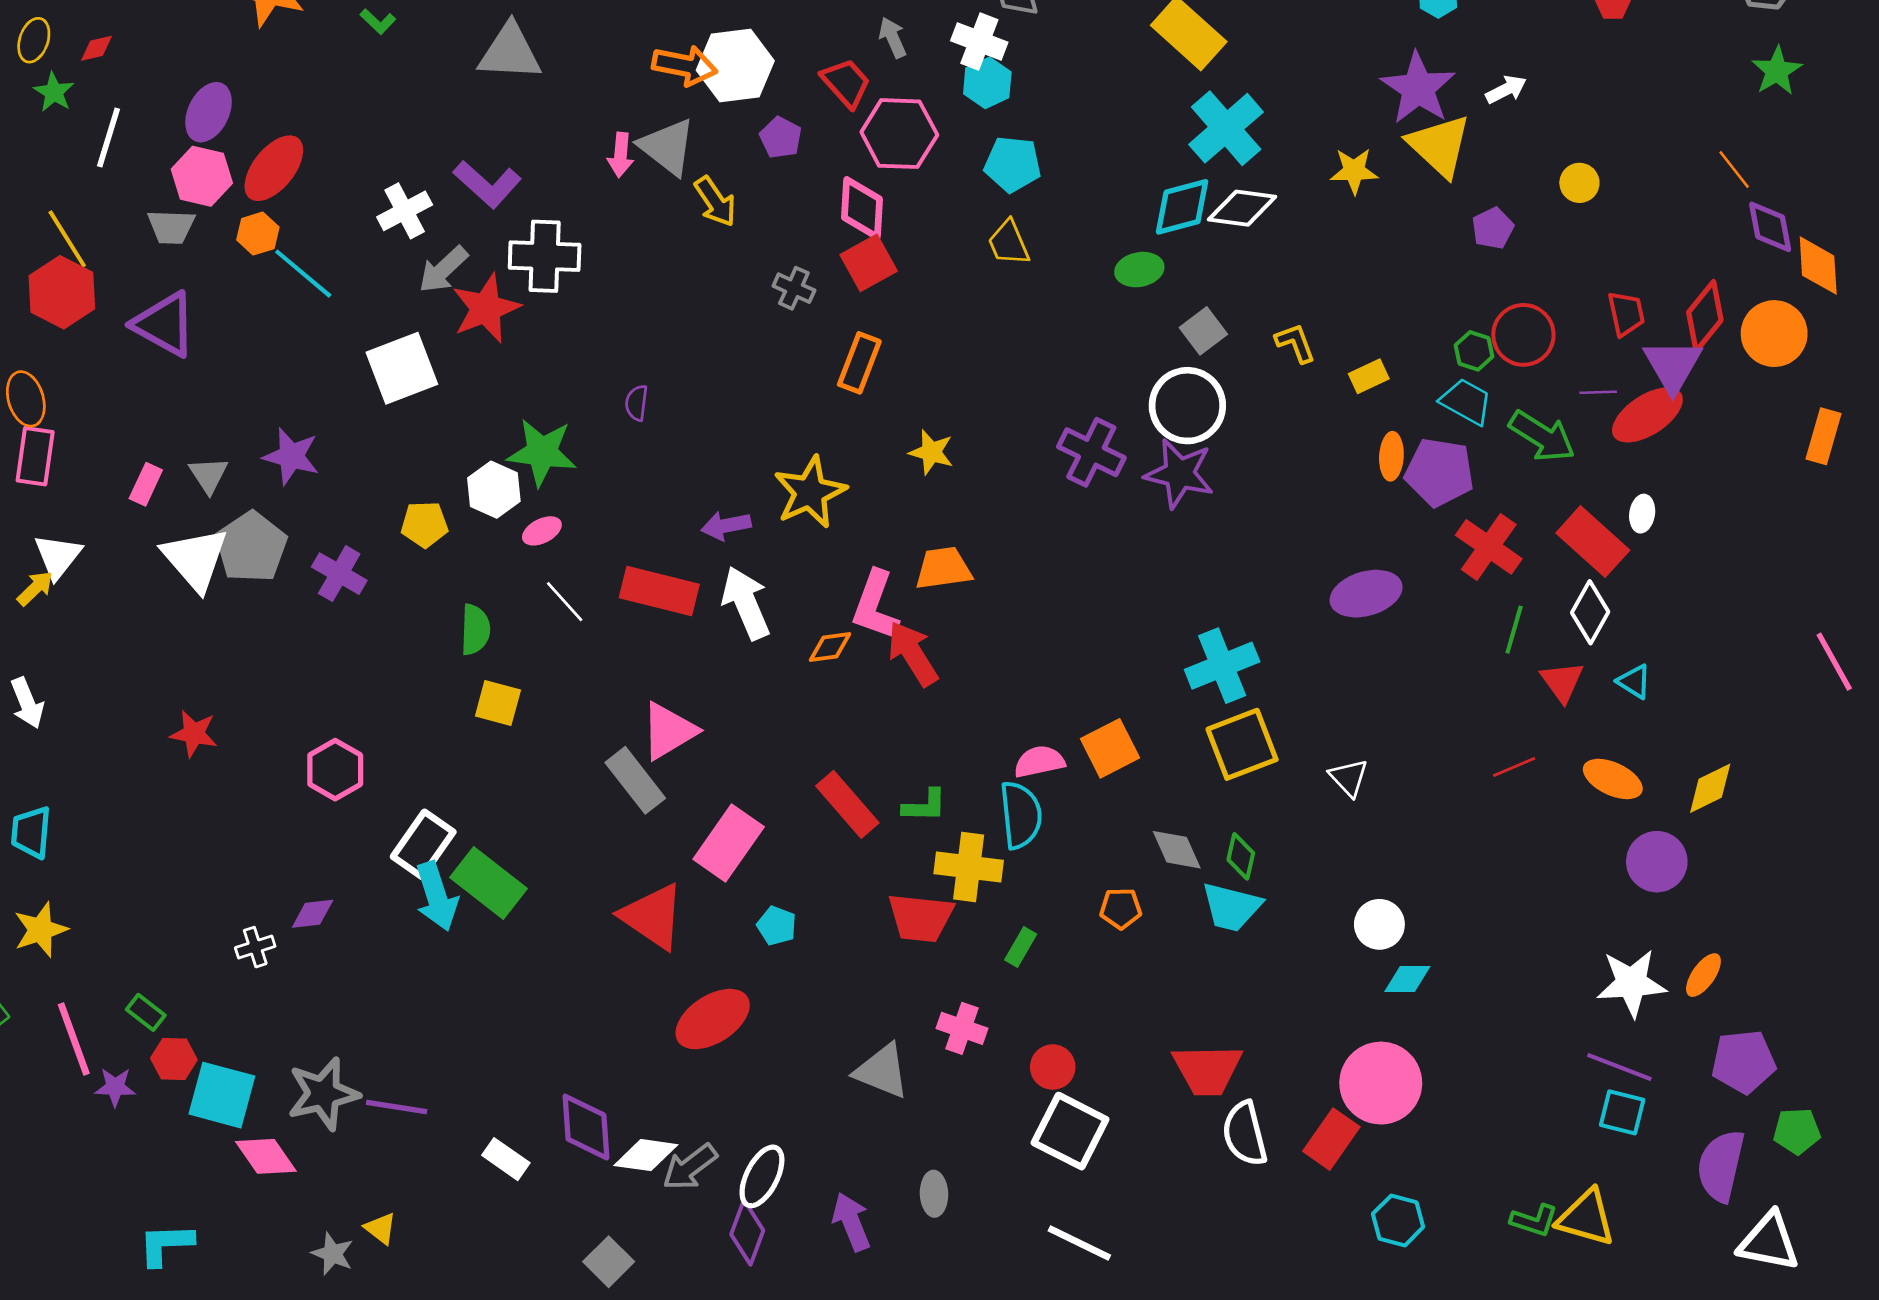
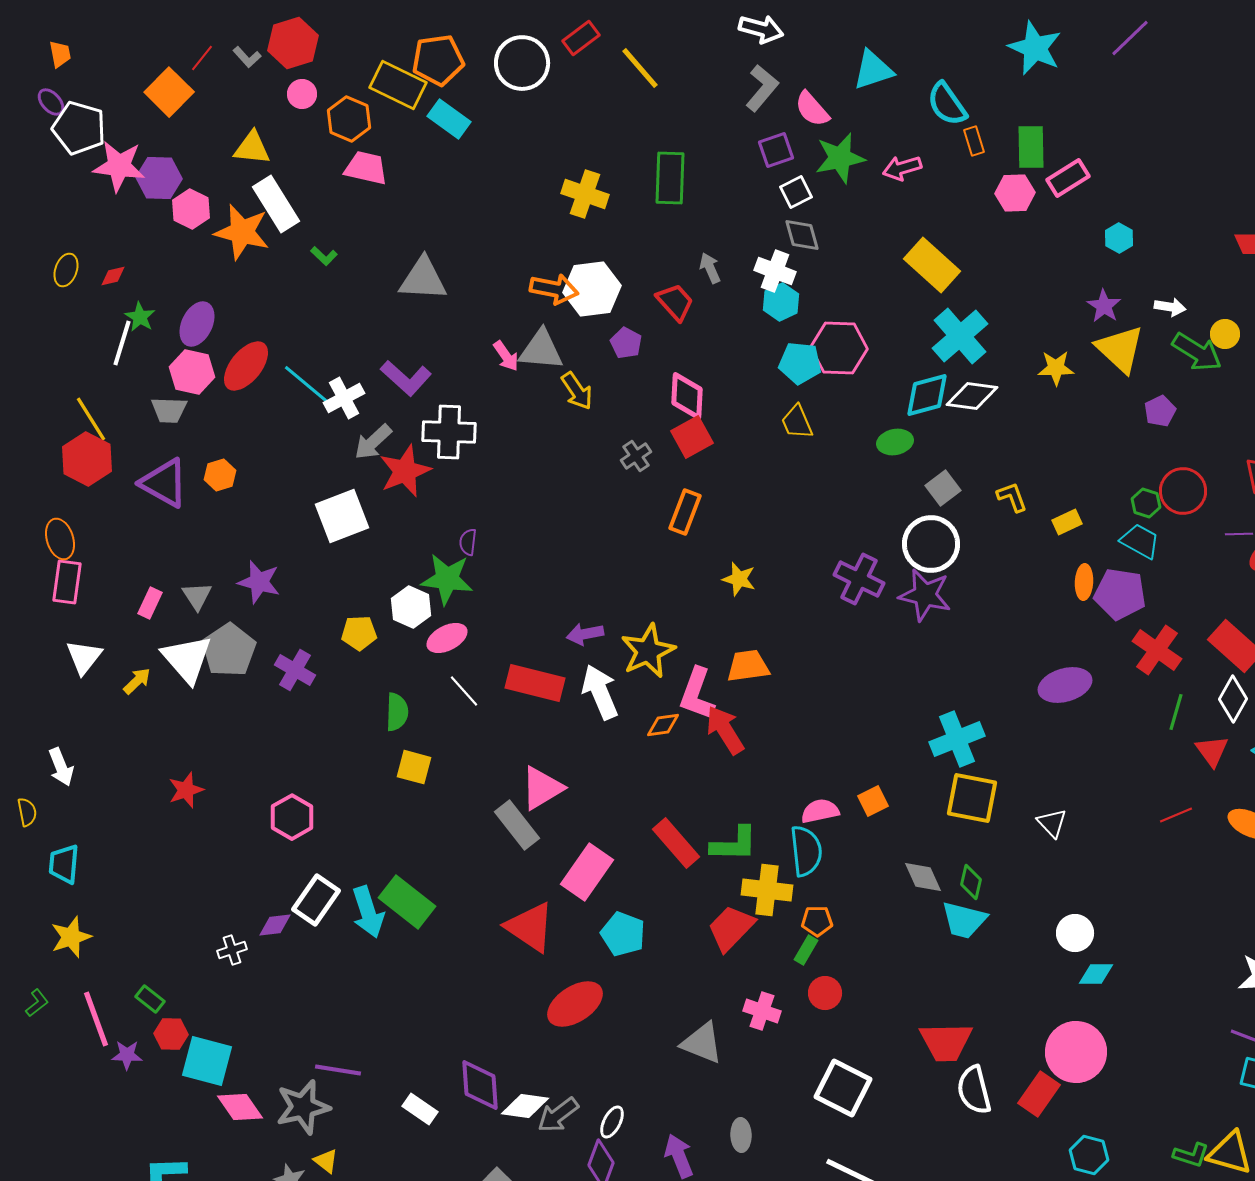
purple star: (1418, 88) -> (1104, 306), size x0.6
white arrow: (1506, 90) -> (1170, 307), turned 36
green star: (54, 92) -> (140, 317), moved
pink hexagon: (899, 134) -> (839, 348), moved
gray triangle: (667, 147) -> (541, 350), turned -33
pink arrow: (621, 155) -> (506, 356), turned -40
yellow circle: (1579, 183) -> (1225, 334), moved
orange hexagon: (258, 234) -> (220, 475), moved
cyan line: (303, 274) -> (306, 384), moved
gray cross: (794, 288) -> (636, 456), turned 32
purple semicircle: (637, 403) -> (468, 542), moved
green arrow: (1542, 436) -> (1197, 352), moved
yellow star: (810, 492) -> (648, 651), moved
pink ellipse: (542, 531) -> (447, 638), size x1.4
yellow arrow: (35, 588) -> (137, 681), moved
red star: (194, 734) -> (186, 790), turned -30
yellow square: (1242, 744) -> (972, 798), turned 32
orange square: (1110, 748) -> (873, 801), size x0.7
green L-shape: (925, 806) -> (734, 844), size x1.4
white rectangle: (423, 844) -> (316, 900), moved
orange pentagon: (1121, 908) -> (817, 921), moved
red trapezoid: (921, 918) -> (731, 928), turned 128
cyan pentagon: (777, 926) -> (623, 934), size x1.5
red circle: (1053, 1067) -> (825, 993), moved
gray star: (323, 1094) -> (303, 1107), moved
white ellipse: (762, 1176) -> (612, 1122), size x0.7

